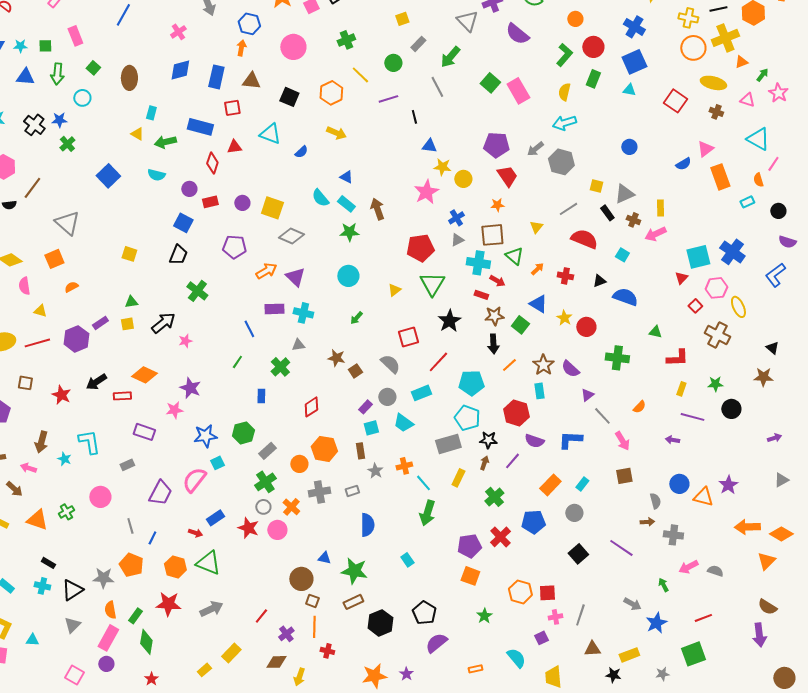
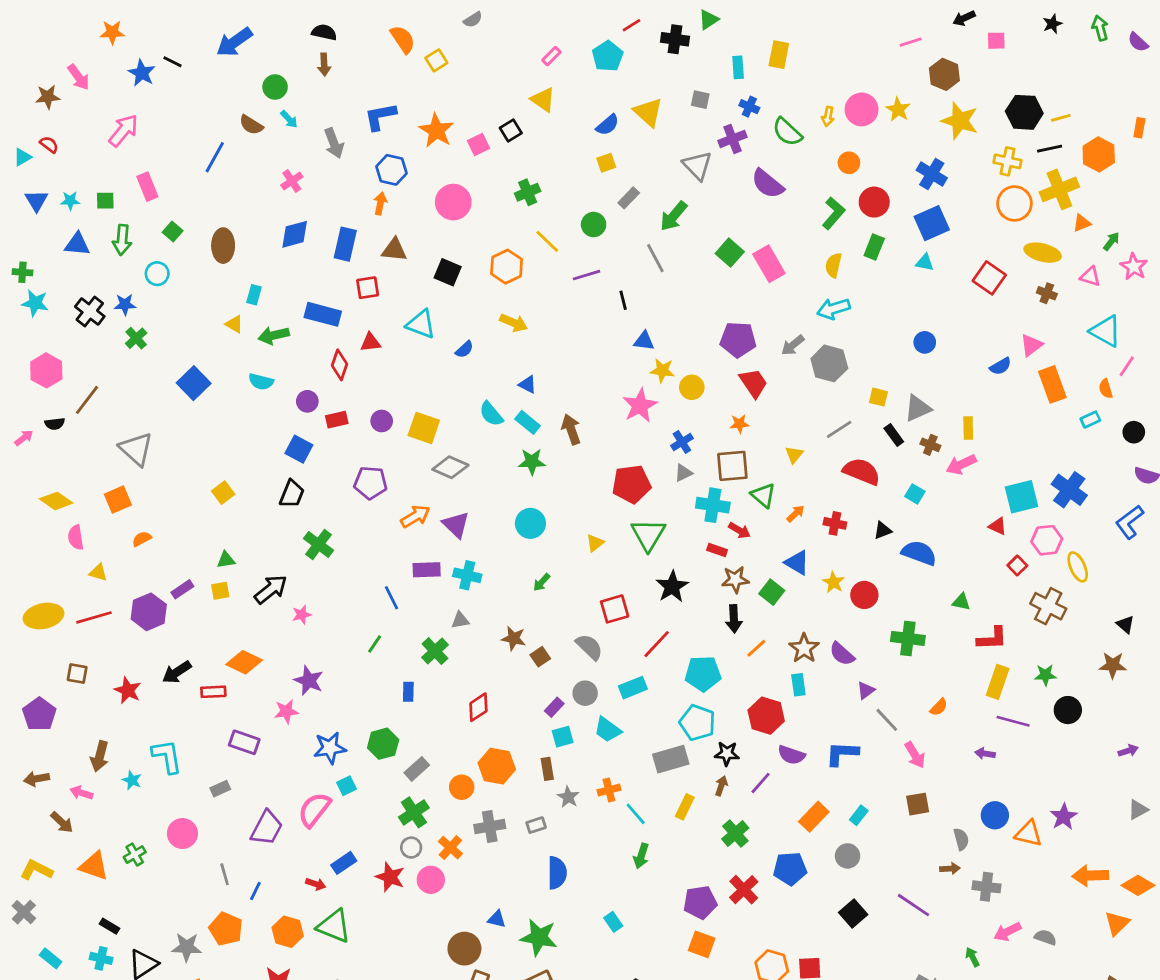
yellow square: (129, 254) -> (223, 493), turned 35
red triangle: (681, 278) -> (998, 526), turned -48
yellow rectangle: (681, 389) -> (998, 682), size x1.6
green arrow: (427, 513) -> (641, 856), size x0.7

